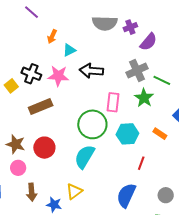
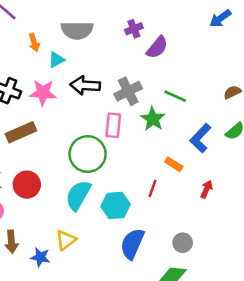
gray semicircle: (105, 23) -> (77, 30), moved
orange arrow: (52, 36) -> (34, 43), turned -40
gray cross: (137, 71) -> (128, 91), moved
cyan hexagon: (127, 134) -> (115, 205), moved
red line: (141, 163) -> (153, 188), moved

